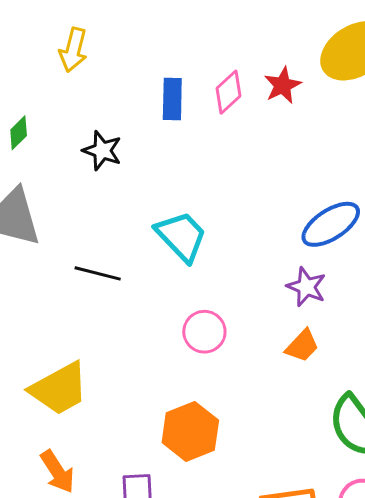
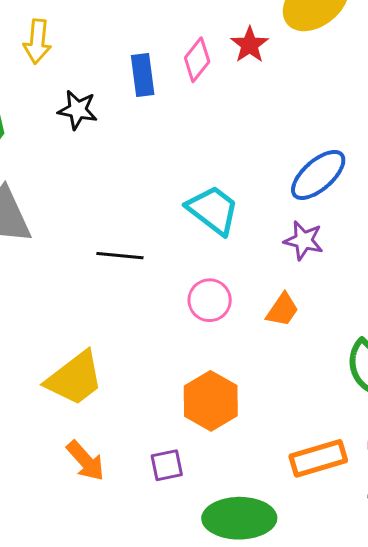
black star: (102, 151) -> (78, 110), moved
cyan trapezoid: (181, 236) -> (213, 210), moved
black line: (98, 273) -> (120, 256), moved
orange trapezoid: (302, 346) -> (282, 310), moved

